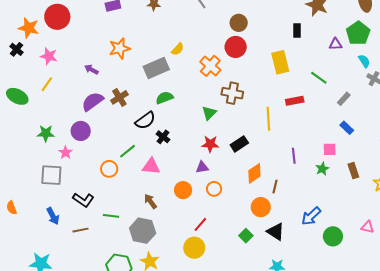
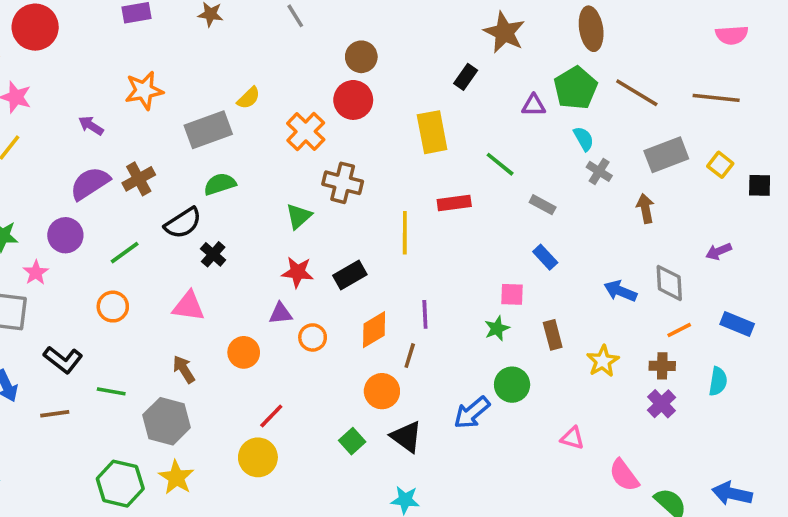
black rectangle: (297, 31) -> (466, 77), turned 32
gray rectangle: (344, 99) -> (543, 205), turned 72
green line: (127, 151) -> (125, 253), moved
purple line: (294, 156) -> (425, 314), moved
orange circle: (214, 189) -> (313, 337), moved
green circle: (333, 236) -> (512, 385), moved

